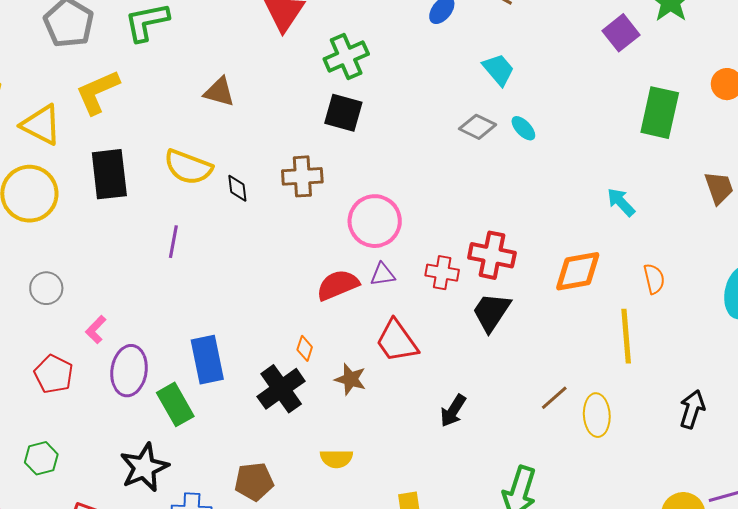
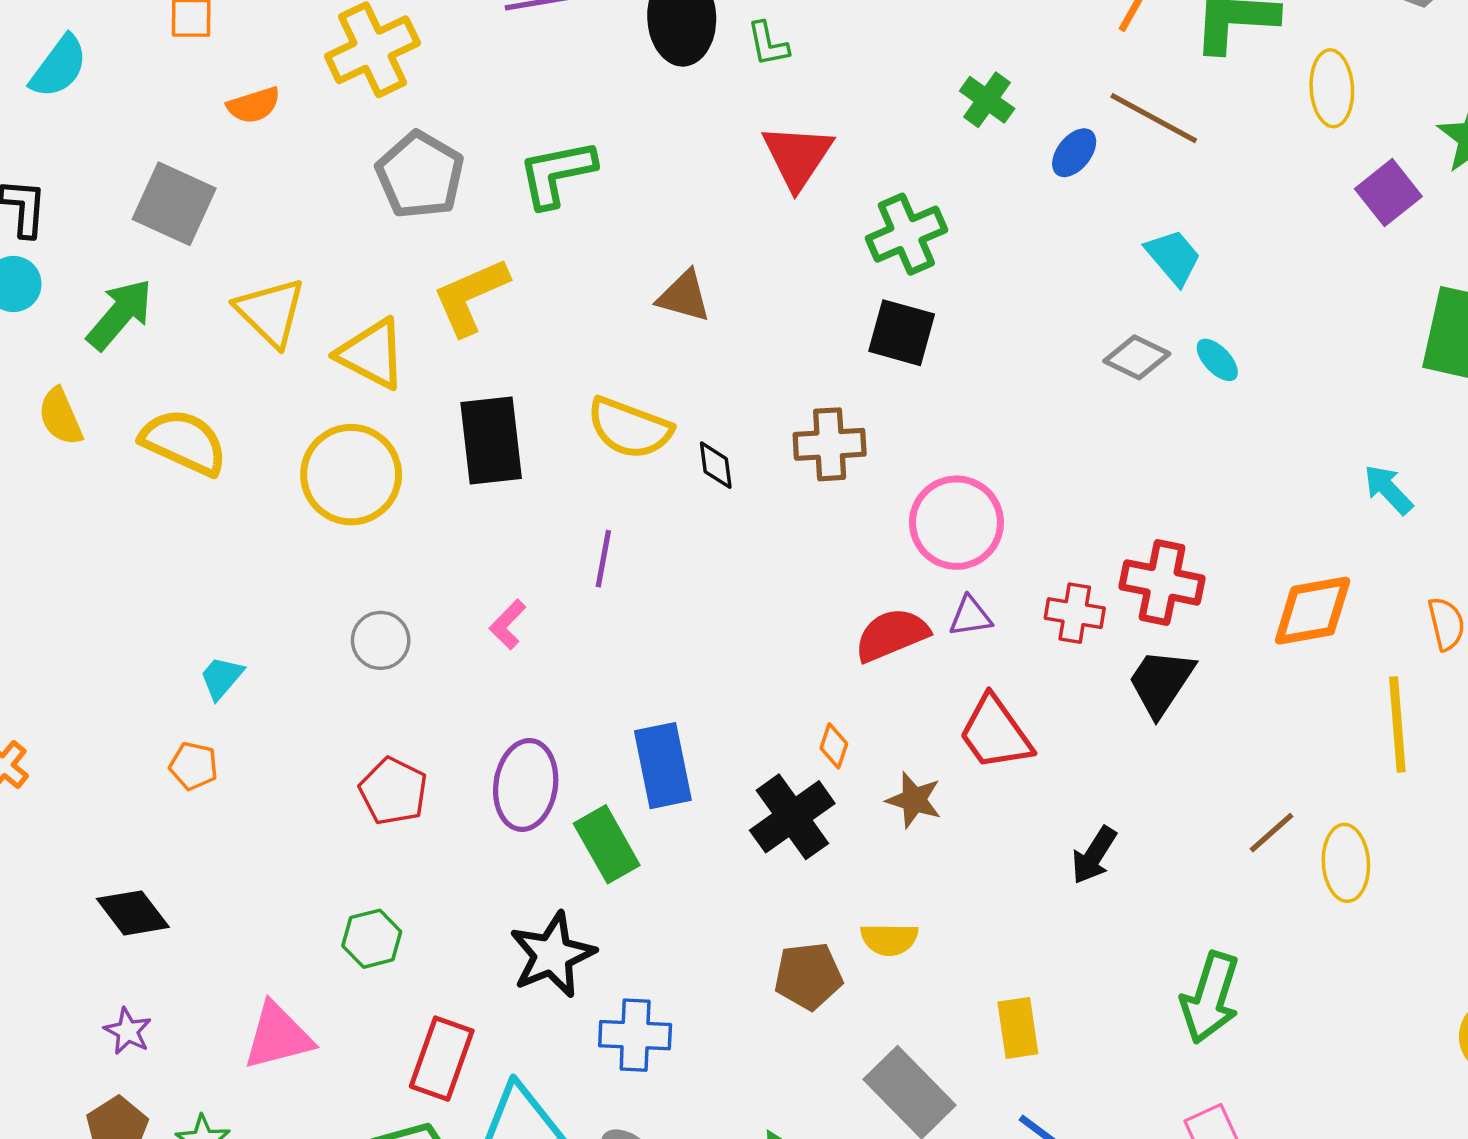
pink L-shape: (96, 330) -> (508, 624), moved
brown pentagon: (254, 482) -> (808, 976), moved

